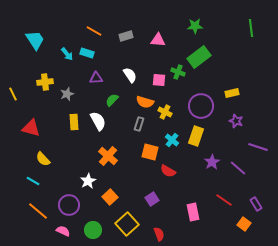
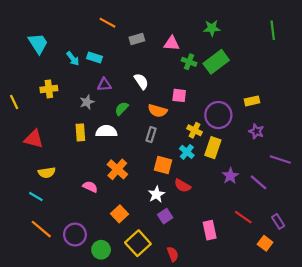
orange line: (94, 31) -> (108, 23), moved
green cross: (178, 72) -> (189, 62), moved
pink square: (159, 80) -> (179, 95), moved
gray star: (67, 94) -> (87, 102), moved
yellow cross: (165, 112) -> (194, 130), moved
white semicircle: (98, 121) -> (106, 131), turned -60
yellow semicircle: (43, 159) -> (47, 173), turned -56
white star: (88, 181) -> (156, 194), moved
purple circle: (69, 205) -> (75, 235), moved
pink semicircle: (63, 231) -> (90, 187), moved

